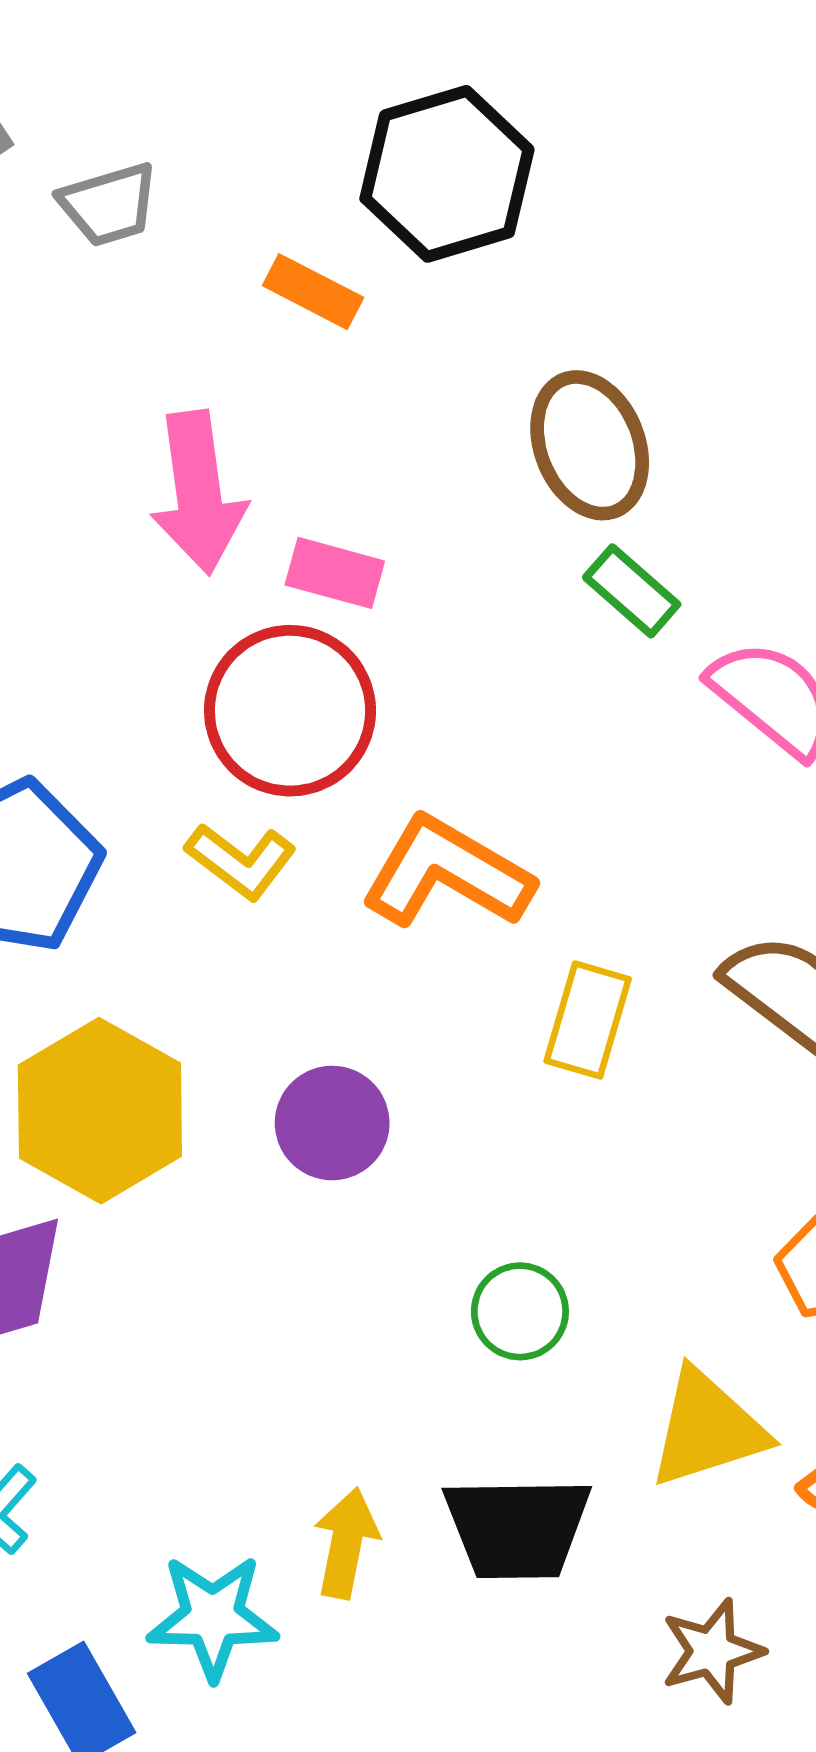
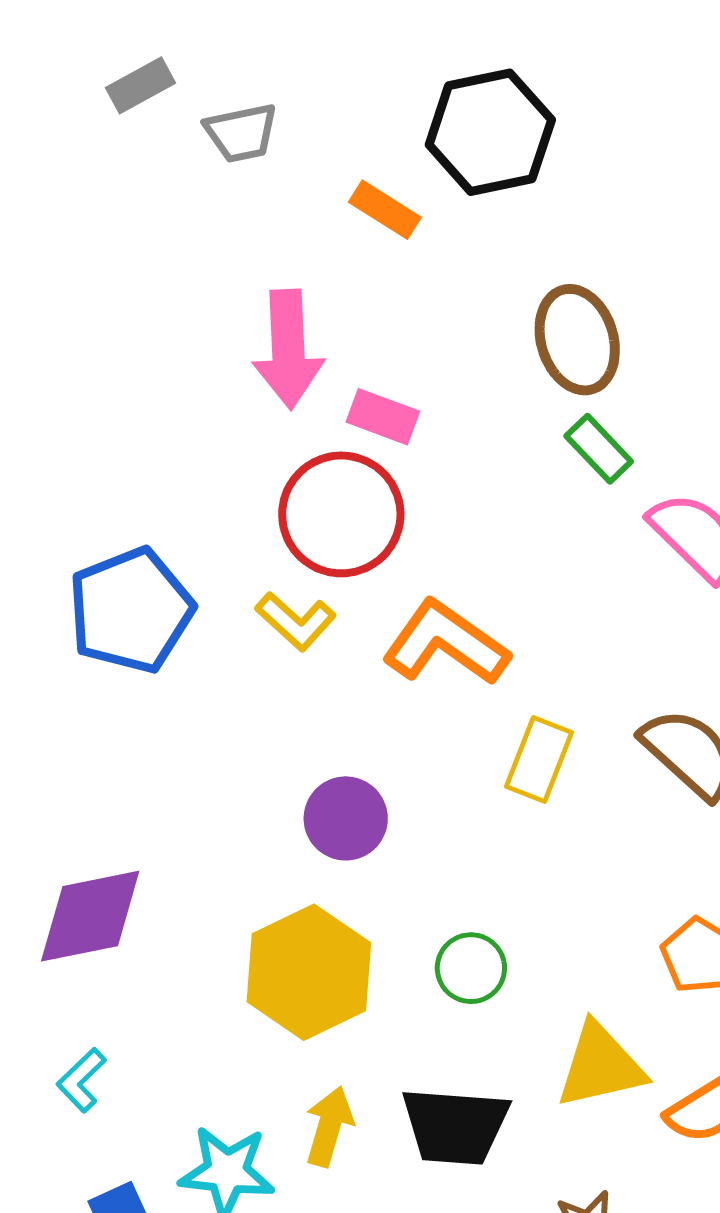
yellow hexagon: (100, 1111) -> (309, 972), moved

